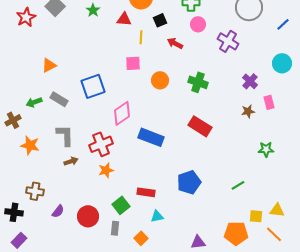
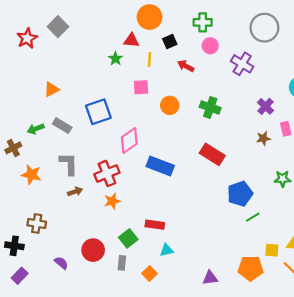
green star: (93, 10) -> (115, 59), moved
blue pentagon: (189, 182) -> (240, 194), moved
purple semicircle: (58, 211) -> (61, 263), moved, turned -88

